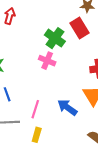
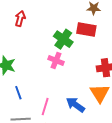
red rectangle: (79, 28) -> (86, 29), turned -48

